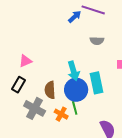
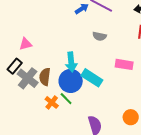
cyan rectangle: (97, 83) -> (92, 78), turned -55
gray cross: (35, 108) -> (28, 78), moved
green line: (75, 108) -> (66, 99), turned -40

